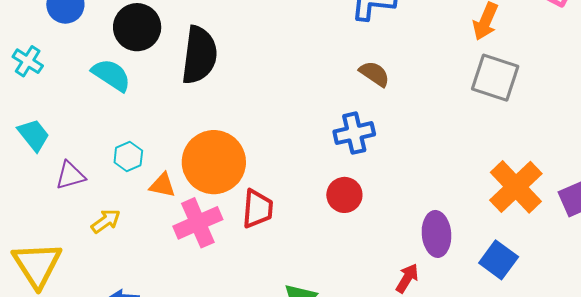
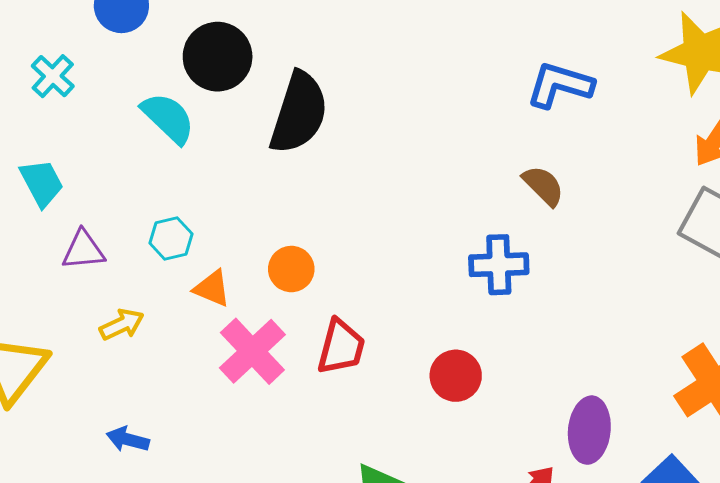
orange circle: (214, 162) -> (291, 269), size x0.5
red circle: (344, 195) -> (456, 376), moved
pink cross: (198, 223) -> (252, 351), turned -30

